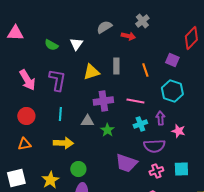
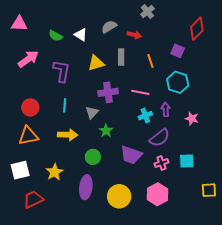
gray semicircle: (104, 27) -> (109, 27), moved
red arrow: (128, 36) -> (134, 35), moved
white triangle: (76, 44) -> (81, 35), turned -32
pink arrow: (27, 80) -> (28, 59), moved, turned -95
gray triangle: (87, 121) -> (92, 112), turned -48
green star: (107, 130) -> (106, 131), moved
pink star: (178, 131) -> (192, 119), moved
orange triangle: (24, 144) -> (28, 136), size x1.5
purple semicircle: (154, 146) -> (160, 138), turned -35
green circle: (78, 169) -> (93, 157), moved

